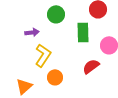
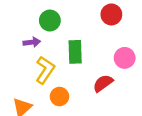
green circle: (56, 14) -> (50, 21), moved
green rectangle: (83, 32) -> (75, 52), moved

